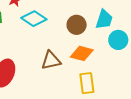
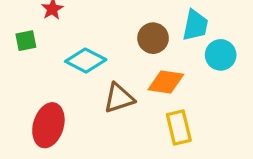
cyan diamond: (34, 19) -> (86, 61), moved

